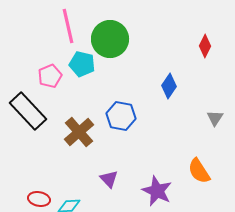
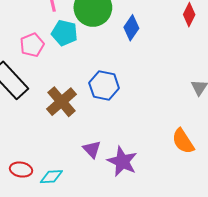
blue diamond: (169, 86) -> (131, 28), moved
purple star: (157, 191) -> (122, 161), moved

